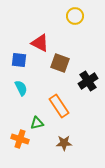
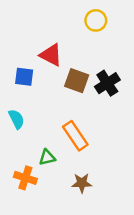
black cross: (88, 81) -> (107, 83), moved
cyan semicircle: (21, 88) -> (16, 119), moved

